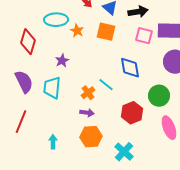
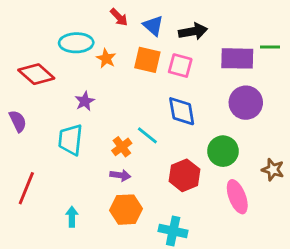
pink square: (144, 36) -> (180, 66), moved
red diamond: (28, 42) -> (36, 74), turned -65
purple semicircle: (24, 82) -> (18, 121), moved, size x0.7
cyan cross: (124, 152) -> (173, 231), turned -30

